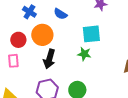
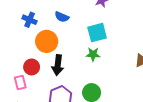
red circle: (18, 40) -> (32, 67), moved
pink rectangle: (13, 61) -> (20, 82), moved

